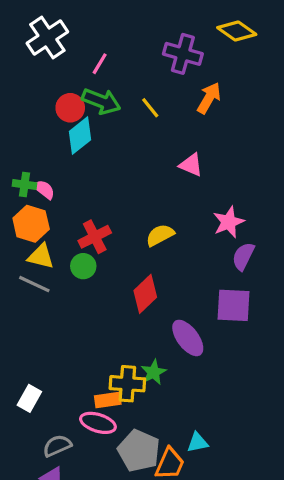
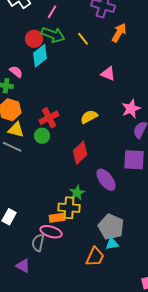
pink semicircle: (44, 189) -> (16, 72), moved
green star: (153, 372) -> (77, 193), moved
gray semicircle: (57, 446) -> (38, 243), moved, turned -54
gray pentagon: (139, 451) -> (111, 227), moved

